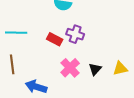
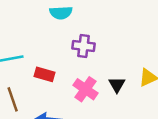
red rectangle: (55, 39) -> (44, 74), moved

